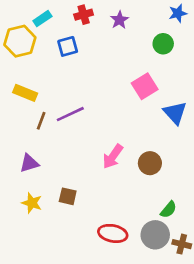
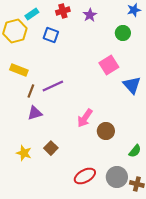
blue square: (68, 46) -> (51, 35), turned 35
purple triangle: (29, 163) -> (35, 113), moved
brown circle: (150, 163) -> (106, 131), moved
brown square: (68, 196) -> (51, 148), turned 32
green semicircle: (168, 210) -> (135, 151), moved
red ellipse: (113, 233) -> (85, 176), turned -40

